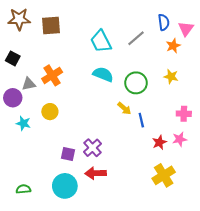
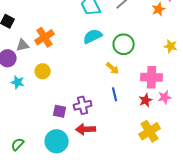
cyan semicircle: (103, 74) -> (93, 36), turned -48
yellow star: (171, 77) -> (171, 46), moved
pink cross: (184, 114) -> (152, 77), moved, size x1.5
blue line: (141, 120) -> (115, 94), moved
purple cross: (92, 148) -> (83, 105), turned 30
green semicircle: (23, 189) -> (18, 144), turned -40

